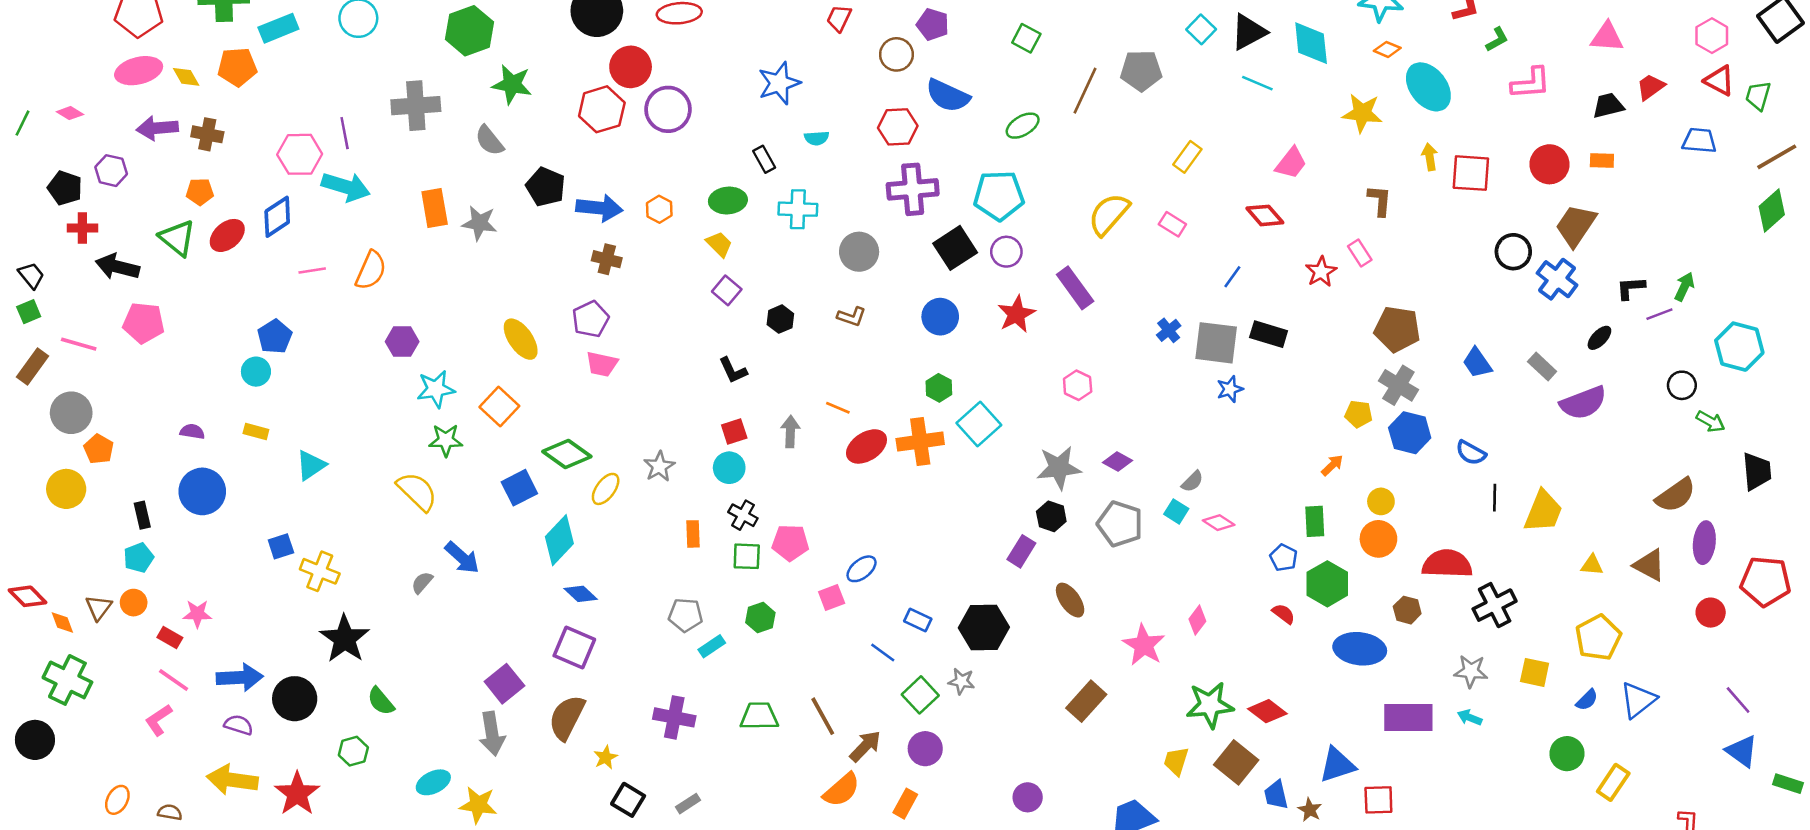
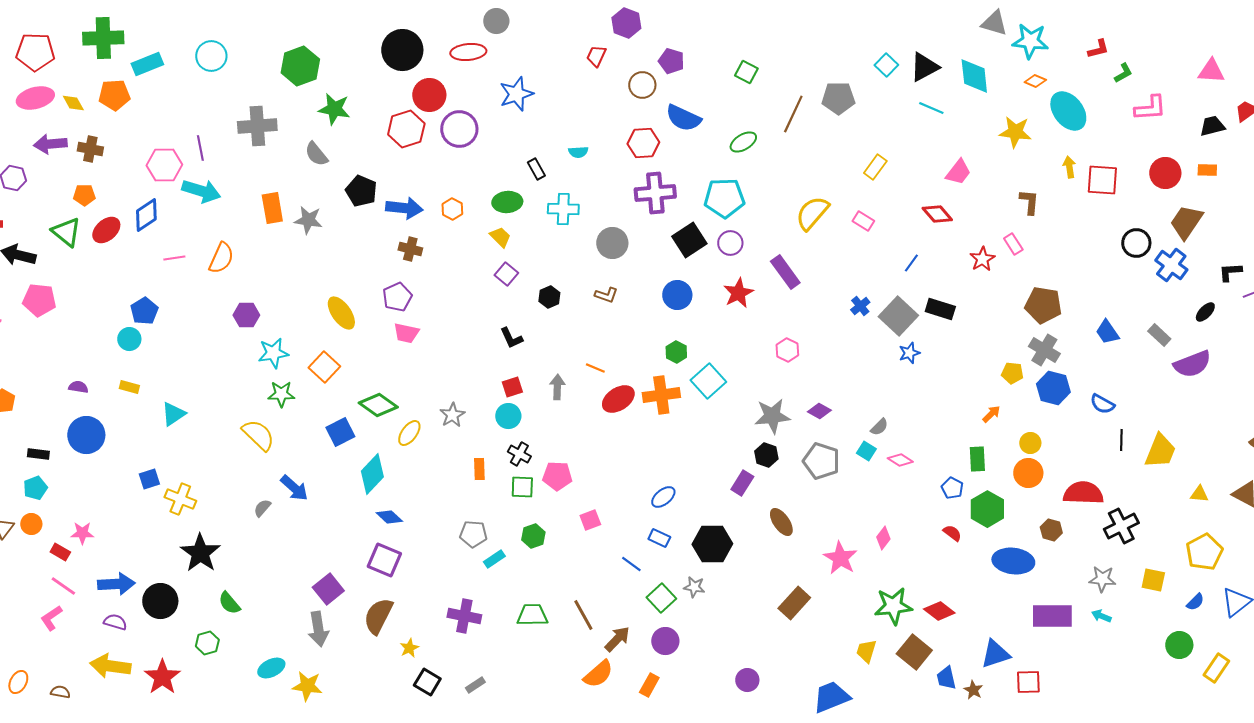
blue star: (779, 83) -> (516, 94), moved
gray square: (1216, 343) -> (898, 316), turned 36
black rectangle: (142, 515) -> (38, 454), turned -70
blue ellipse: (862, 569) -> (663, 497), moved

